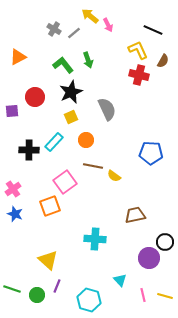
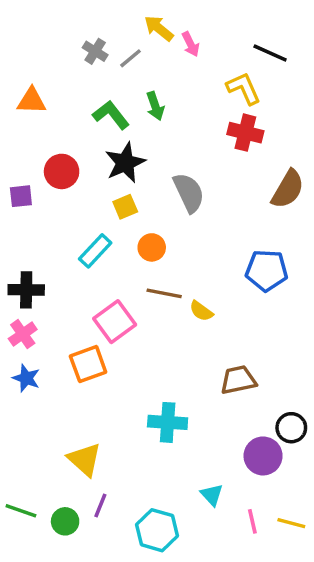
orange triangle: (18, 57) -> (32, 101), turned 30
brown semicircle: (163, 61) -> (288, 189), moved, size x1.6
black cross: (29, 150) -> (26, 290), moved

